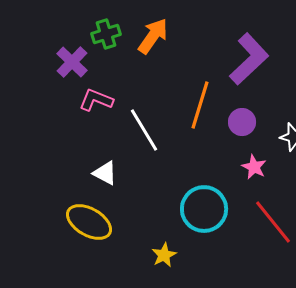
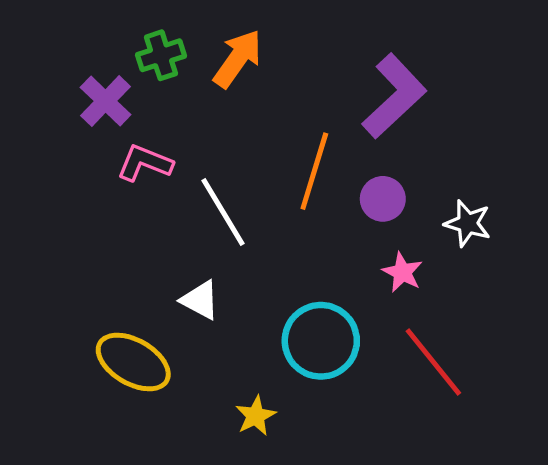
white triangle: (105, 173) -> (200, 300), moved

